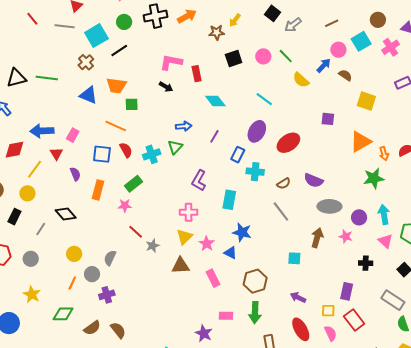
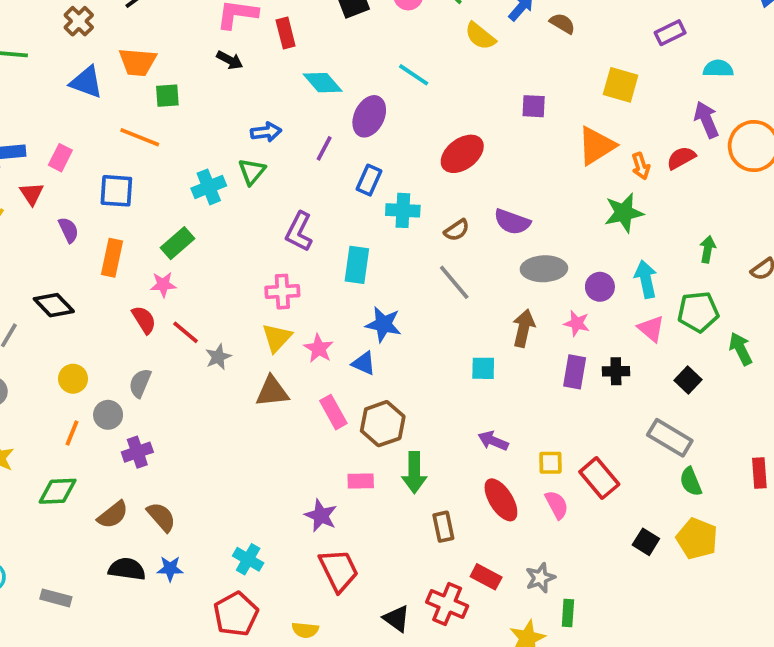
yellow square: (366, 101) -> (621, 85), moved
purple ellipse: (257, 131) -> (369, 116), moved
red semicircle: (126, 150) -> (144, 320), moved
brown hexagon: (255, 281) -> (383, 424), moved
purple rectangle: (347, 291) -> (575, 372), moved

